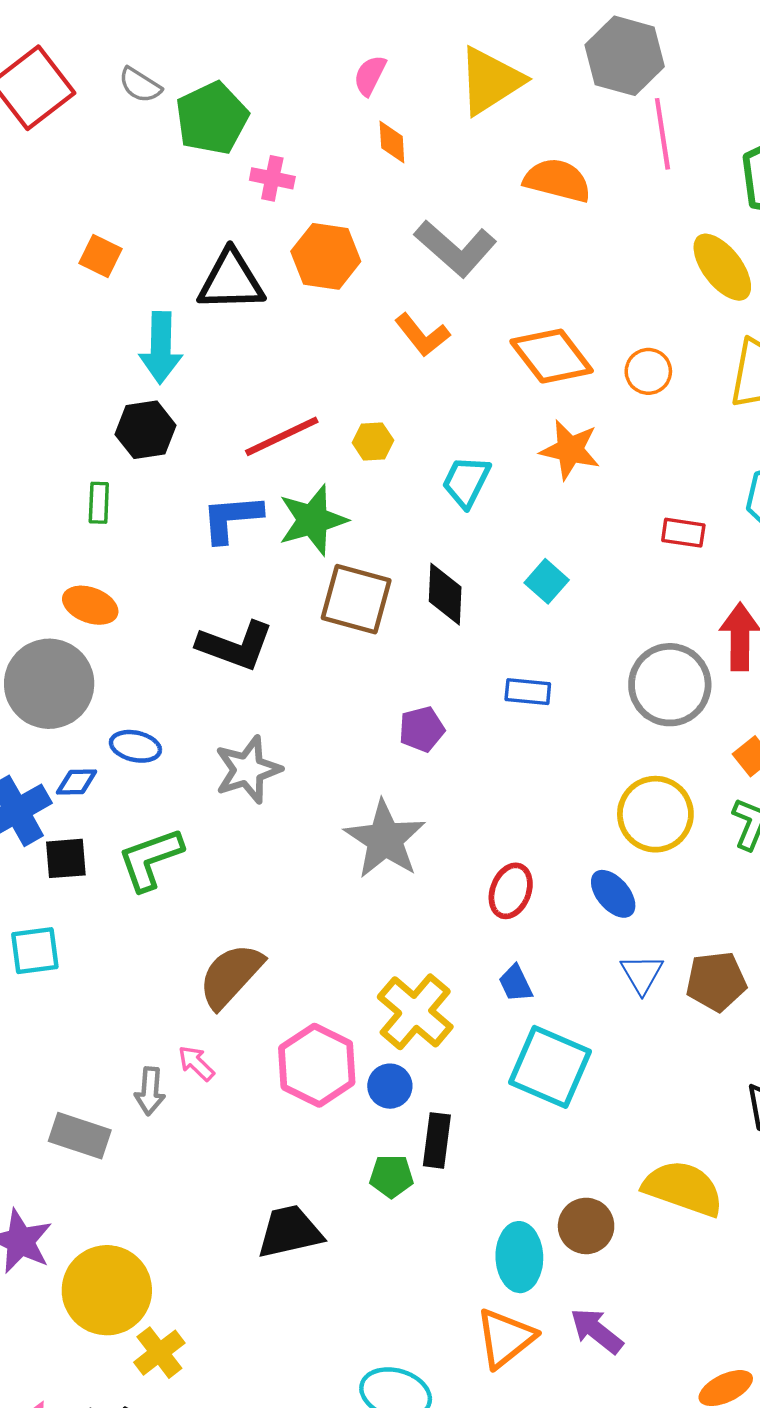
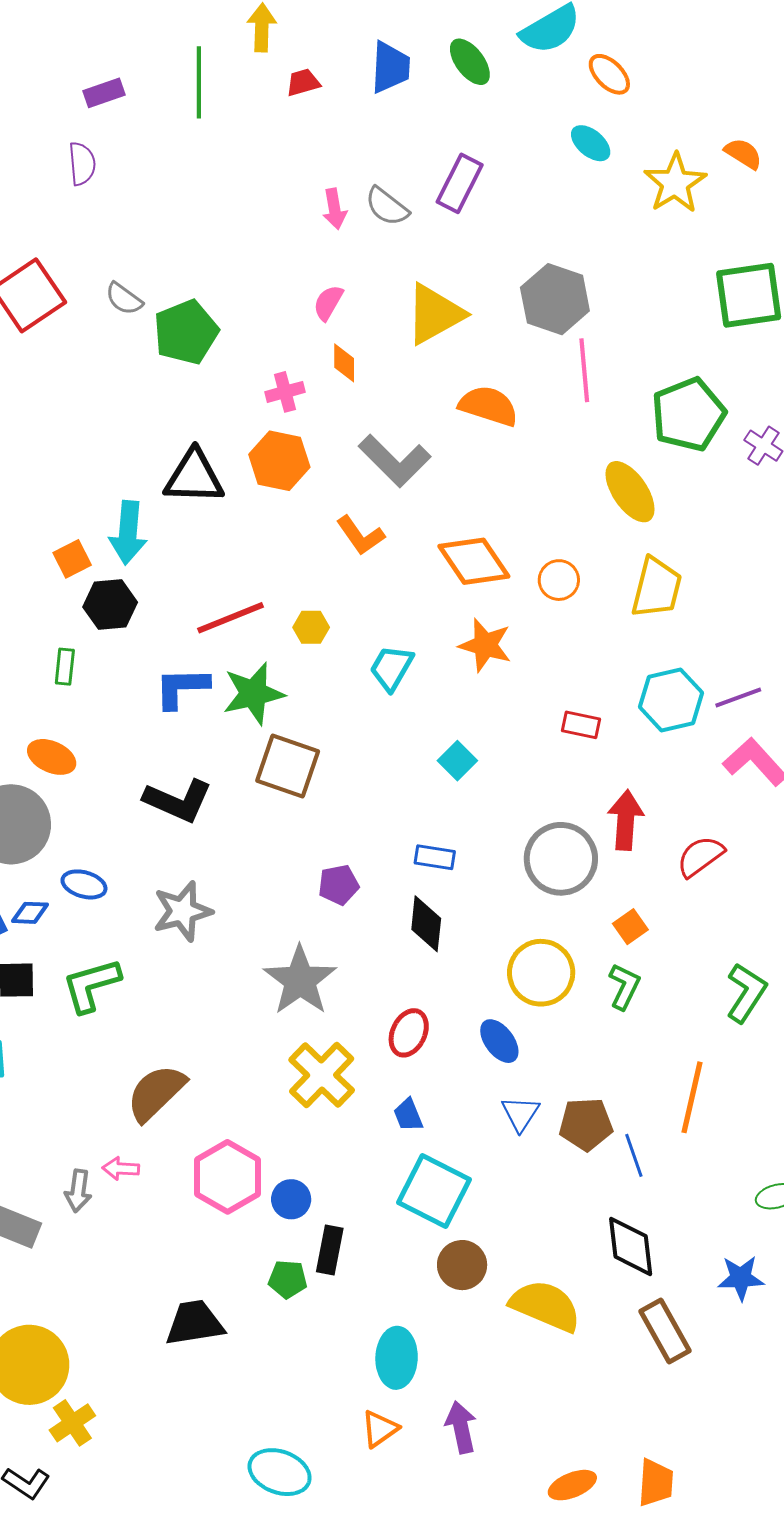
pink cross: (272, 178) -> (285, 392), moved, turned -30
orange square: (101, 256) -> (72, 559), moved, turned 33
black diamond: (445, 594) -> (426, 924), moved
yellow cross: (415, 1012) -> (322, 1075), moved
pink arrow: (196, 1063) -> (121, 1169), turned -45
brown circle: (586, 1226) -> (462, 1265), moved
purple arrow: (597, 1331) -> (461, 1427), turned 36
orange triangle: (505, 1338) -> (380, 1429), size x0.7

